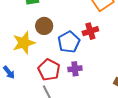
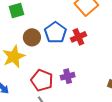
blue pentagon: (69, 42) -> (55, 33), moved

